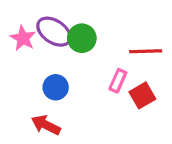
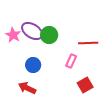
red square: (142, 95) -> (85, 85), moved

